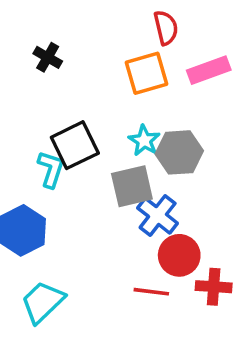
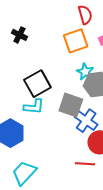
cyan star: (144, 141) -> (85, 72), moved
cyan L-shape: (51, 169) -> (34, 107), moved, turned 80
gray square: (132, 186) -> (71, 105), turned 35

